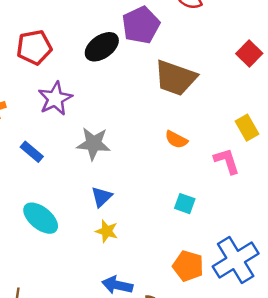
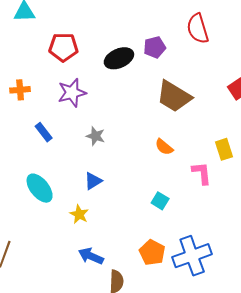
purple pentagon: (141, 25) -> (155, 47), size x0.7
gray star: (93, 144) -> (96, 136), size x0.7
yellow star: (107, 231) -> (79, 214), moved

